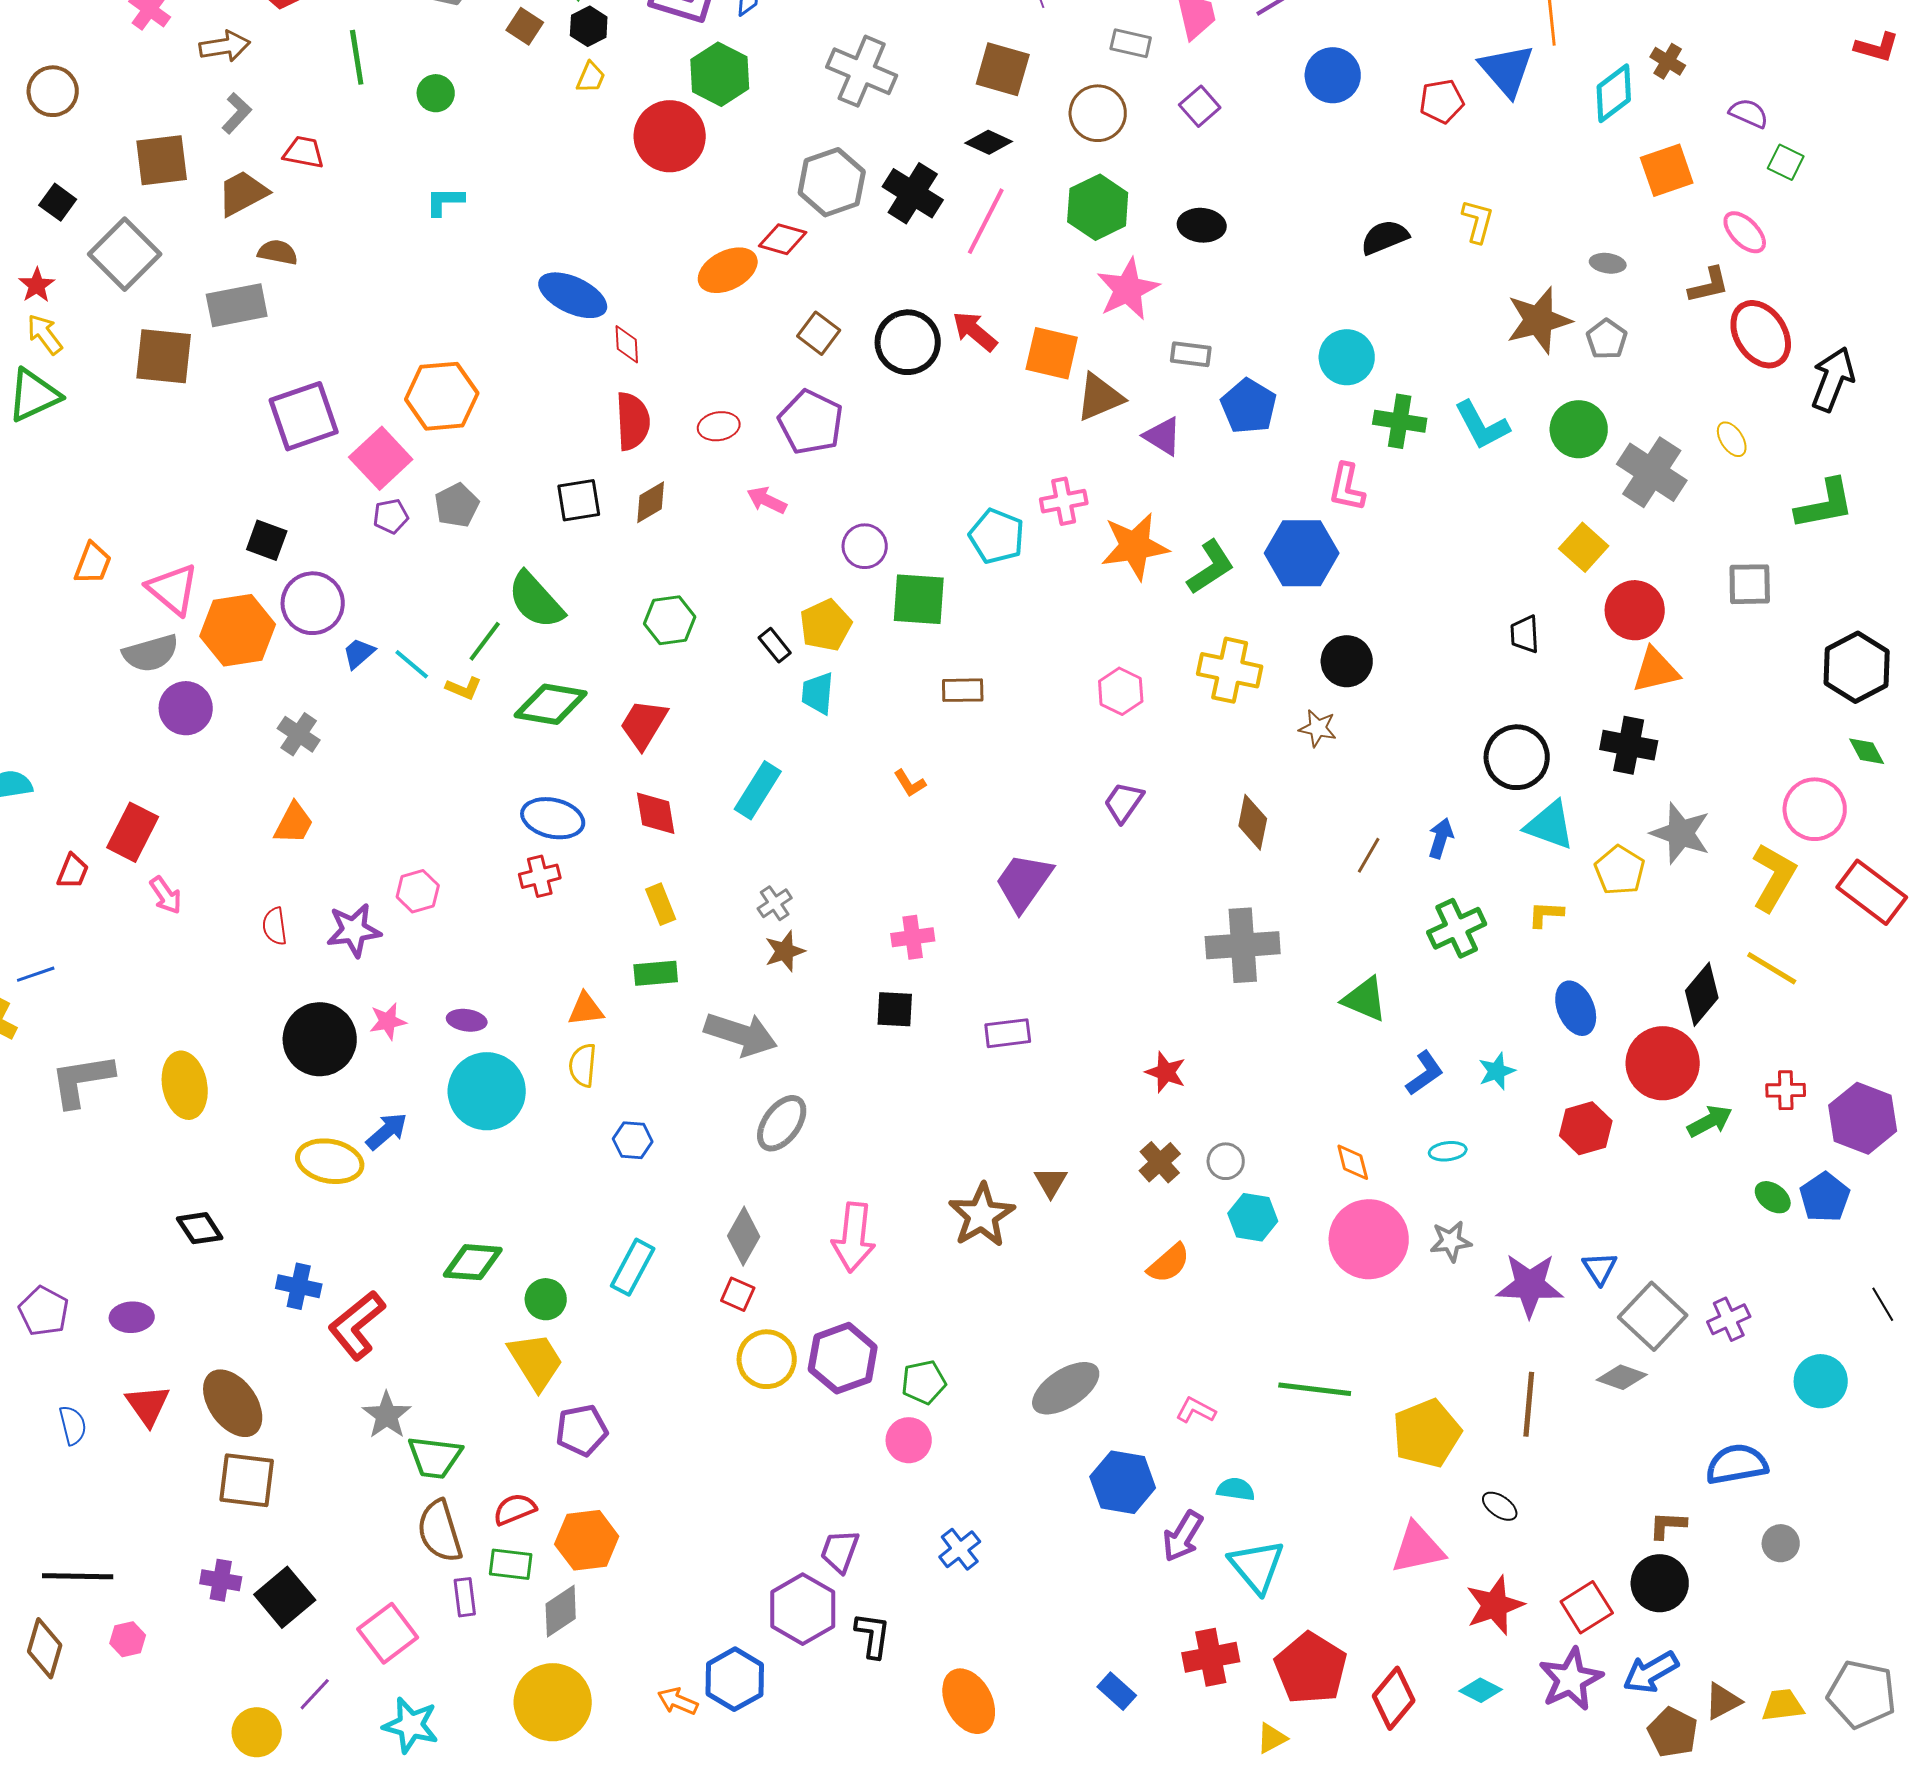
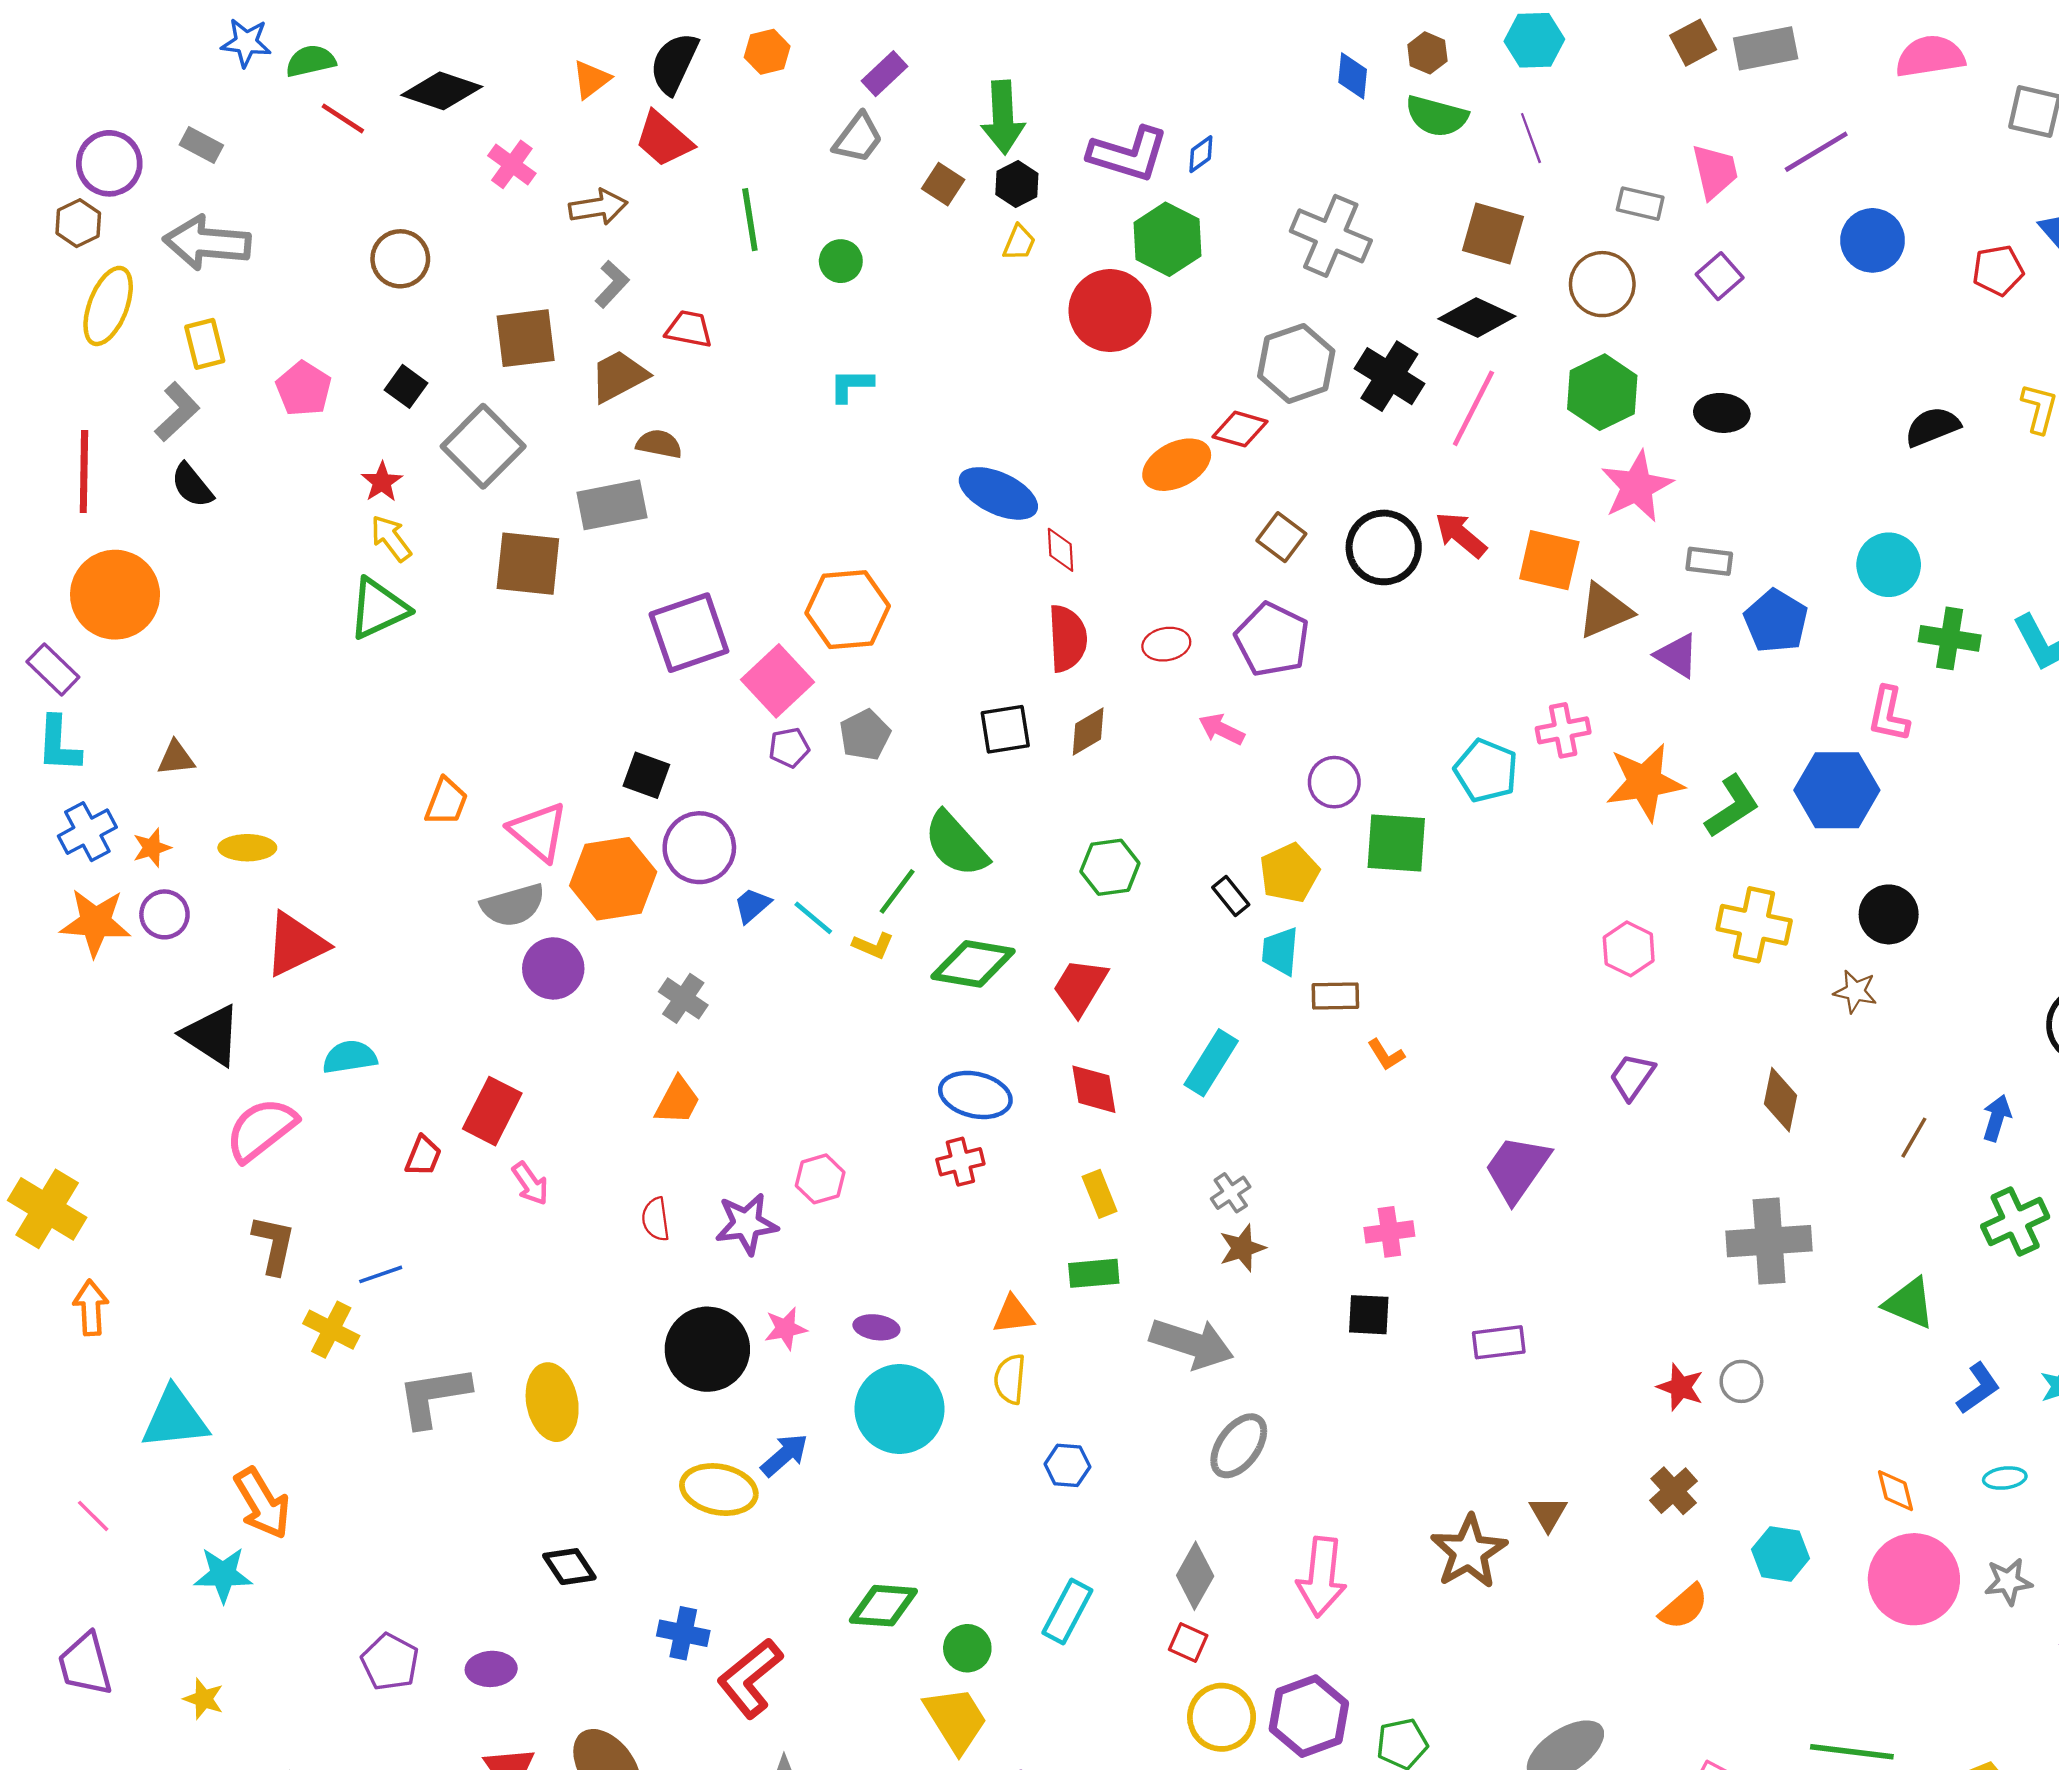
black diamond: (989, 142) -> (1477, 317), size x1.4
brown rectangle: (963, 690) -> (1335, 996), moved
gray circle: (1226, 1161) -> (1741, 1381), moved

